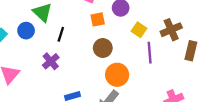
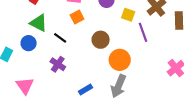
orange square: (98, 19) -> (77, 17), moved
black line: (61, 34) -> (60, 38), turned -56

